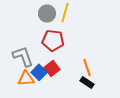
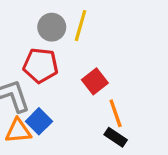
red pentagon: (53, 40) -> (41, 65), moved
red square: (52, 68) -> (95, 81), moved

